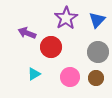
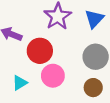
pink circle: (70, 77) -> (53, 76), moved

